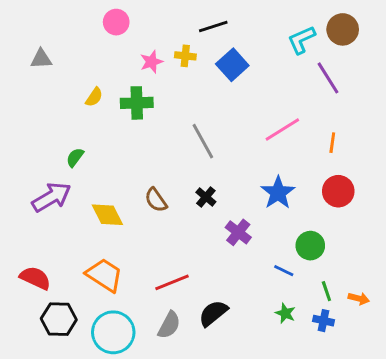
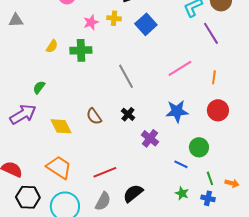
blue star: (278, 193) -> (177, 111), turned 30

